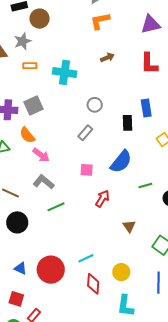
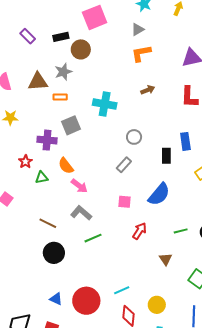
orange rectangle: (30, 66) -> (60, 97), moved
gray square: (34, 105) -> (71, 125), moved
green line: (145, 185) -> (181, 231), moved

